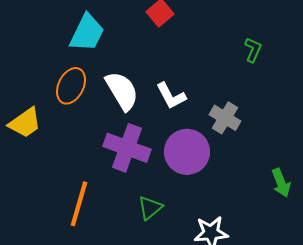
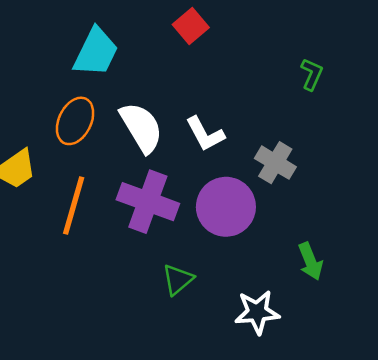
green arrow: (281, 183) -> (310, 261), moved
orange line: (79, 204) -> (74, 205), moved

